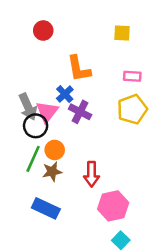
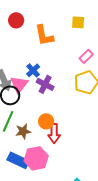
orange L-shape: (79, 69) -> (44, 35), moved
pink rectangle: (132, 76) -> (86, 56), turned -48
orange circle: (55, 150) -> (46, 121), moved
pink hexagon: (113, 206) -> (36, 158), moved

